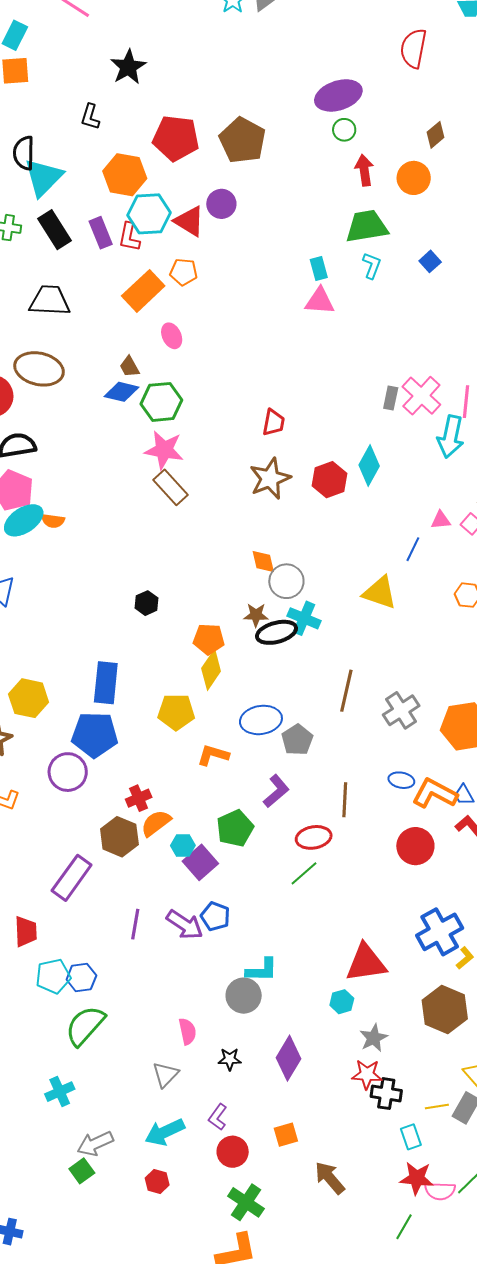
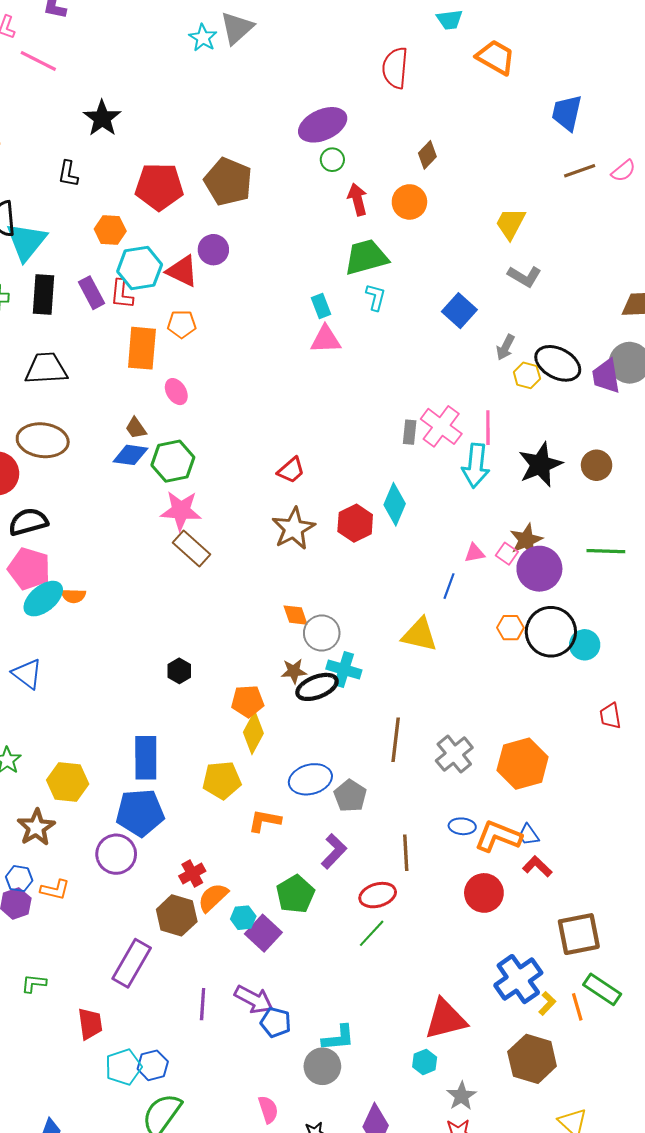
orange hexagon: (125, 175) -> (110, 230), size x0.7
black rectangle: (55, 230) -> (44, 294), turned 42
blue square: (430, 261) -> (459, 311), moved, size x1.5
orange rectangle: (143, 291) -> (142, 348), turned -36
red trapezoid: (274, 422) -> (291, 470), turned 44
blue pentagon: (215, 916) -> (276, 1022), moved

